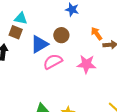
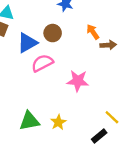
pink star: (86, 64) -> (78, 81), moved

